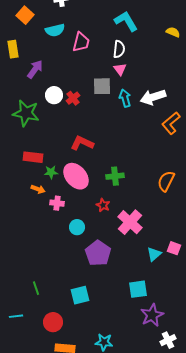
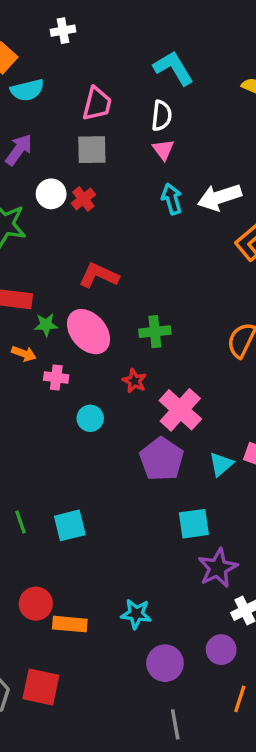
cyan semicircle: (55, 30) -> (27, 90), moved
gray square: (102, 86) -> (92, 150), moved
purple pentagon: (98, 253) -> (162, 459), moved
cyan square: (80, 295) -> (70, 525), moved
red circle: (53, 322) -> (36, 604), moved

